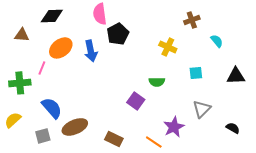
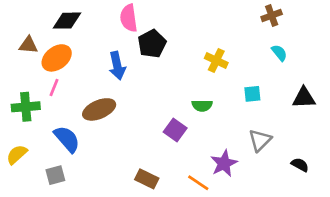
brown cross: (192, 20) -> (272, 15), moved
orange ellipse: (61, 48) -> (57, 58), moved
brown ellipse: (75, 127) -> (99, 109), moved

